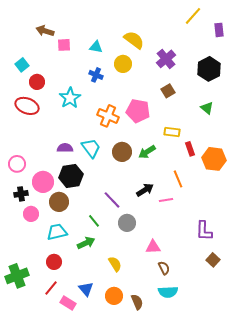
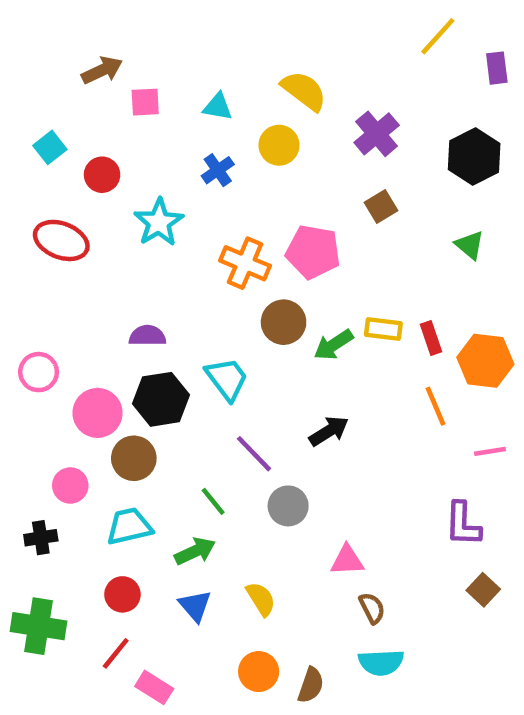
brown arrow: (45, 31) -> (102, 70), turned 138
blue cross: (96, 75) -> (218, 170), turned 32
red circle: (37, 82) -> (102, 175), moved
yellow rectangle: (172, 132) -> (383, 329), moved
cyan trapezoid: (91, 148) -> (227, 379), moved
brown circle: (122, 152) -> (284, 322), moved
orange line: (178, 179) -> (436, 406), moved
black cross: (21, 194) -> (41, 538), moved
pink line: (166, 200) -> (490, 451), moved
green cross: (17, 276) -> (39, 626), turned 30
blue triangle: (86, 289) -> (195, 606), moved
brown semicircle: (137, 302) -> (311, 685), turned 42

